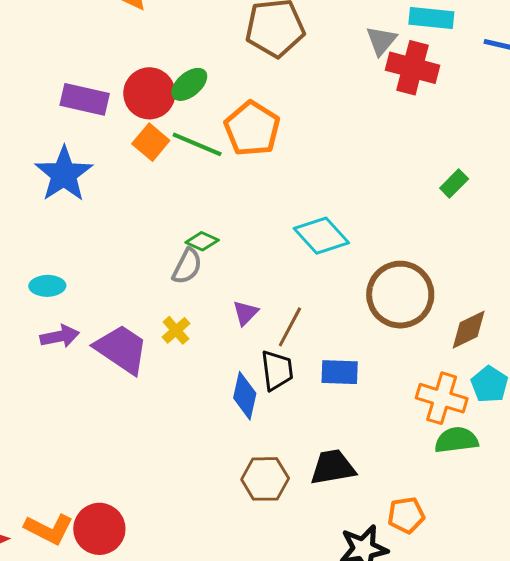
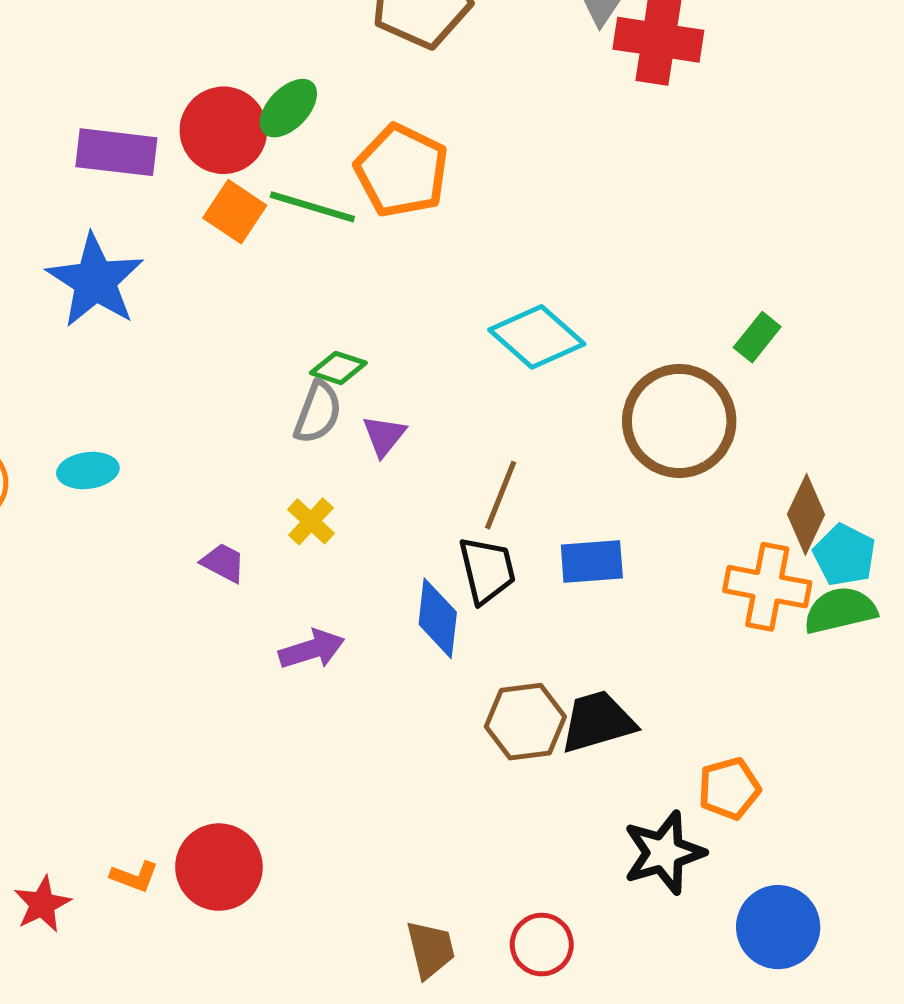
green rectangle: (454, 184) -> (757, 337), moved
purple triangle: (246, 313) -> (384, 436), moved
brown diamond: (469, 330) -> (806, 514), moved, turned -33
purple arrow: (60, 336) -> (312, 649), moved
purple trapezoid: (121, 349) -> (223, 563), size x0.5
green semicircle: (456, 440) -> (840, 610), moved
brown hexagon: (265, 479) -> (525, 722), moved
orange L-shape: (49, 529) -> (134, 877), size x0.6

